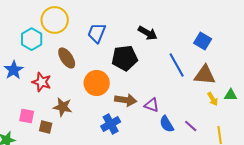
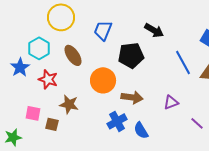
cyan hexagon: (32, 39) -> (39, 48), moved
purple triangle: (152, 105) -> (171, 102), moved, turned -42
blue semicircle: (167, 124) -> (141, 130), moved

